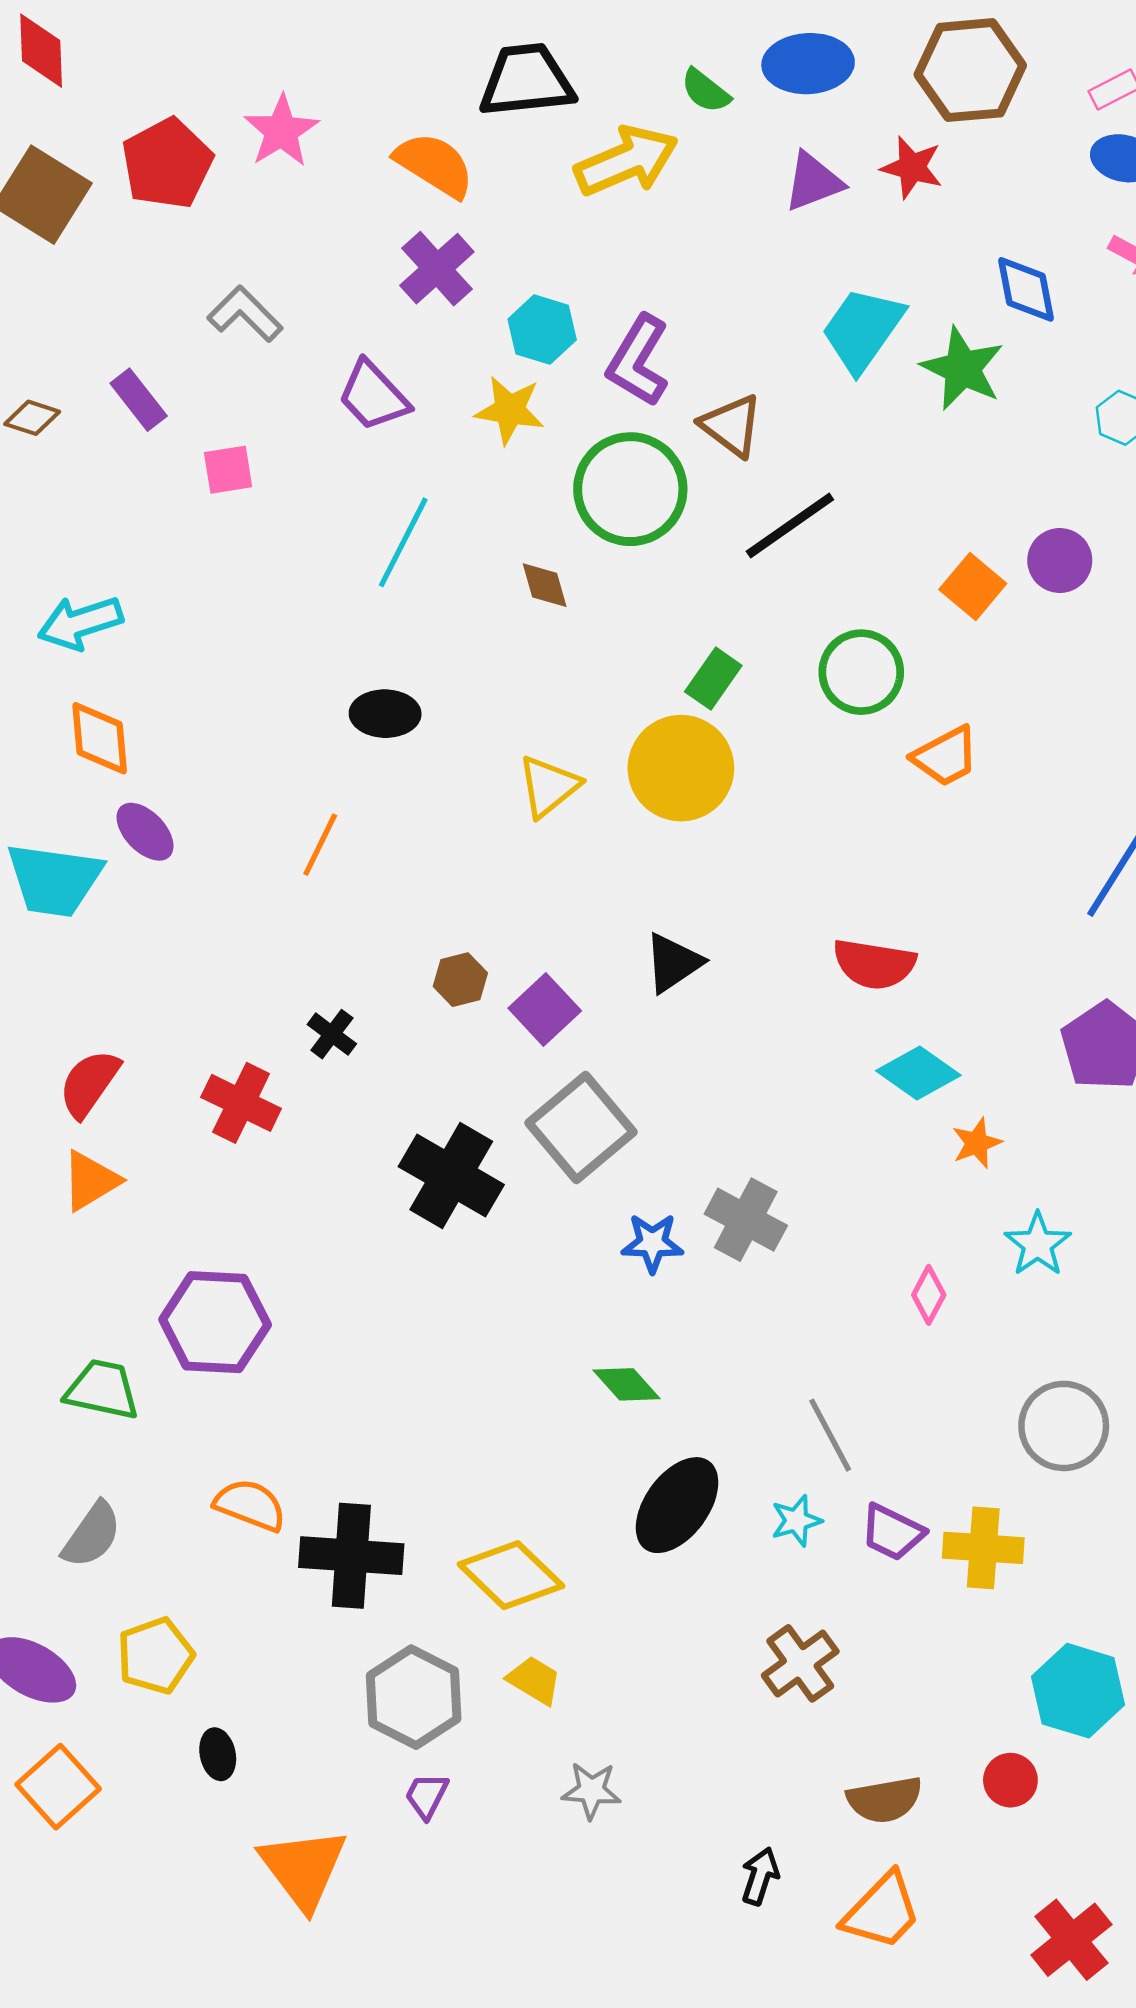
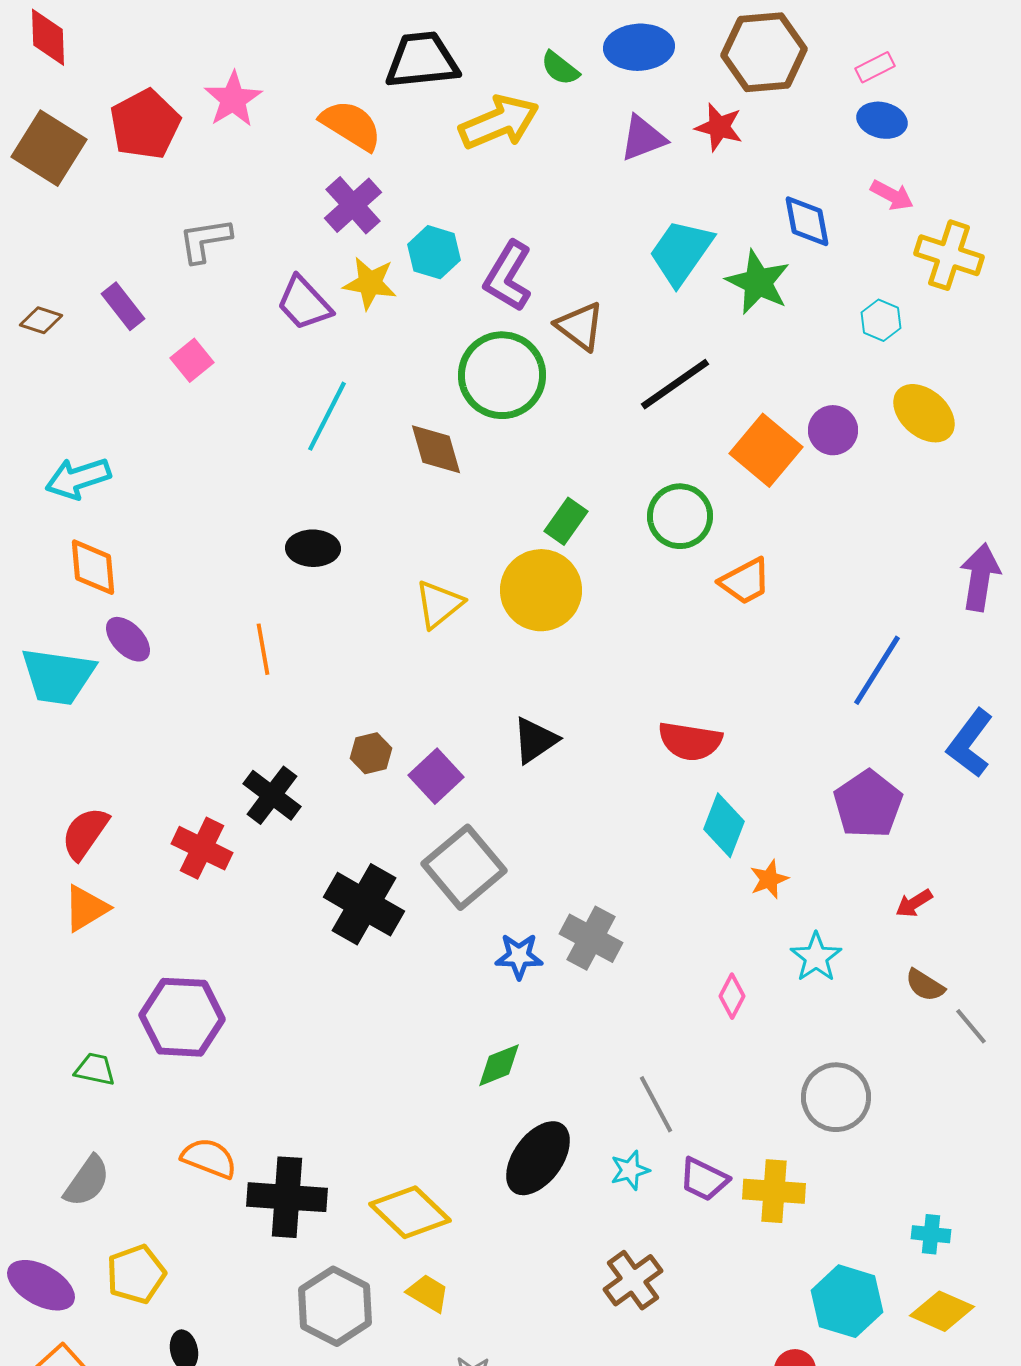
gray L-shape: (245, 314) -> (205, 240), turned -54
yellow star: (510, 410) -> (370, 283), moved
pink square: (228, 470) -> (192, 360), turned -30
black line: (790, 525) -> (675, 384), moved
brown diamond: (545, 585) -> (436, 449), size x1.4
orange square: (973, 586) -> (766, 450), size x1.4
orange line: (320, 845) -> (263, 649), turned -36
black cross: (332, 1034) -> (272, 795), size x1.5
cyan diamond: (918, 1073) -> (724, 825), turned 76
green diamond: (626, 1384) -> (499, 1065), turned -70
green trapezoid: (102, 1390) -> (95, 1069), size x0.7

